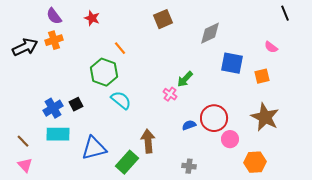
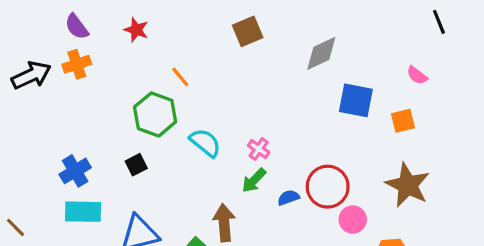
green arrow: (185, 79) -> (254, 180), moved
cyan semicircle: (121, 100) -> (205, 143), moved
black square: (76, 104) -> (136, 165), moved
brown line: (23, 141) -> (16, 227), moved

